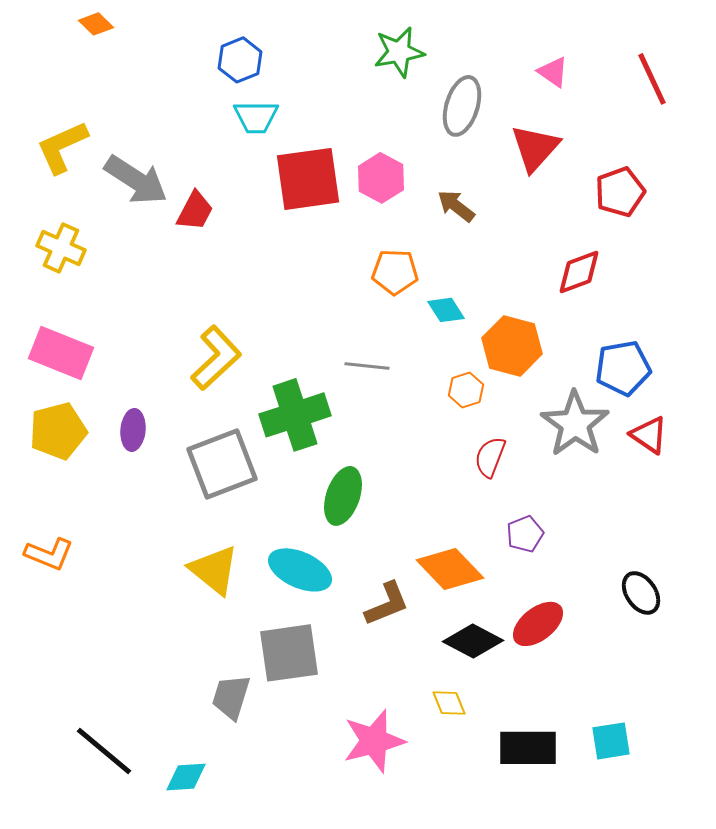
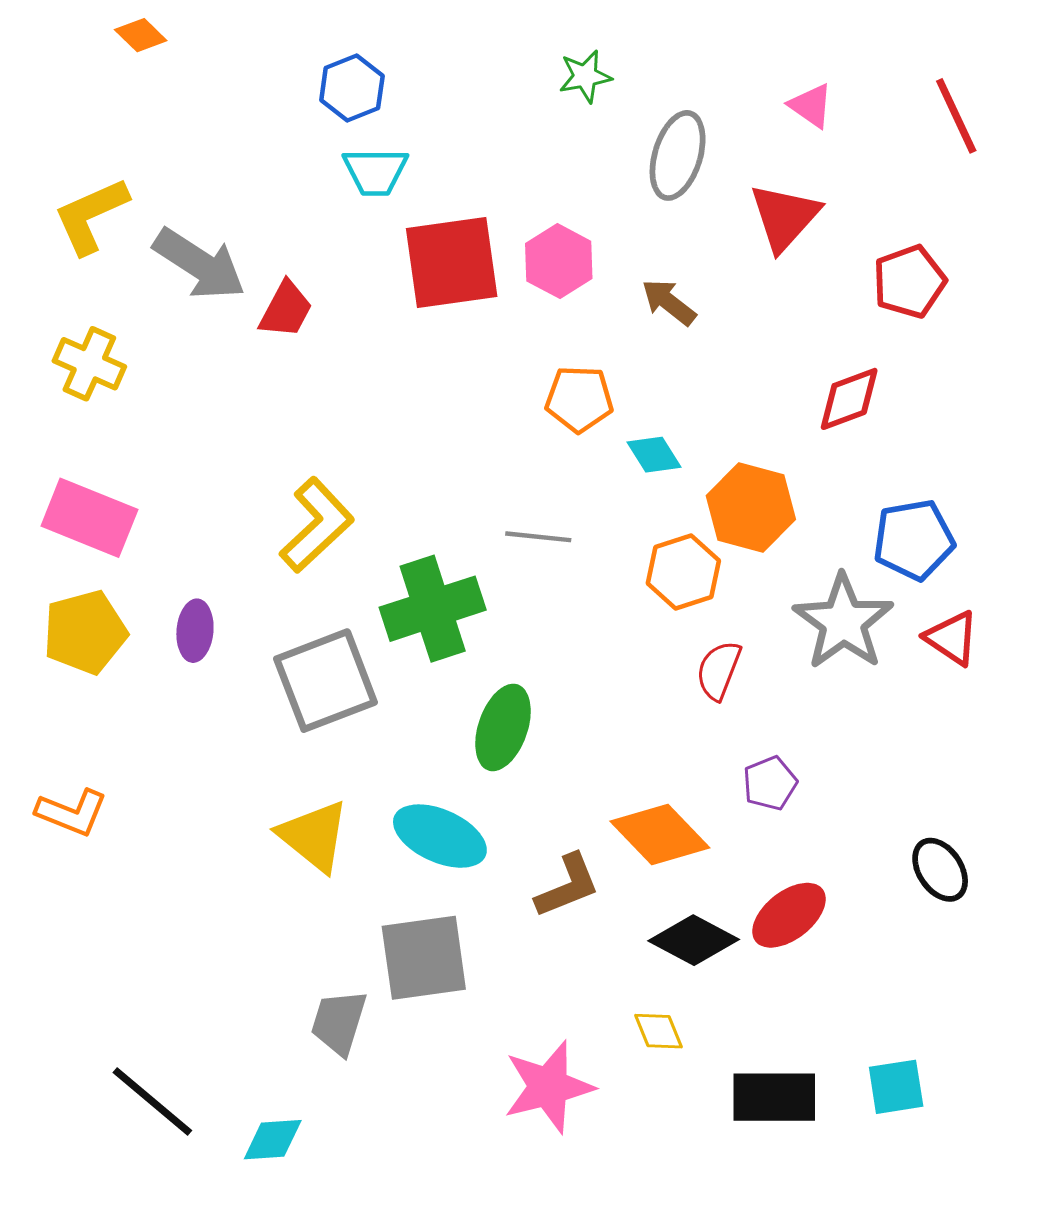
green star: (399, 52) -> (585, 76), size x0.7
orange hexagon: (466, 390) -> (683, 572), size x1.4

